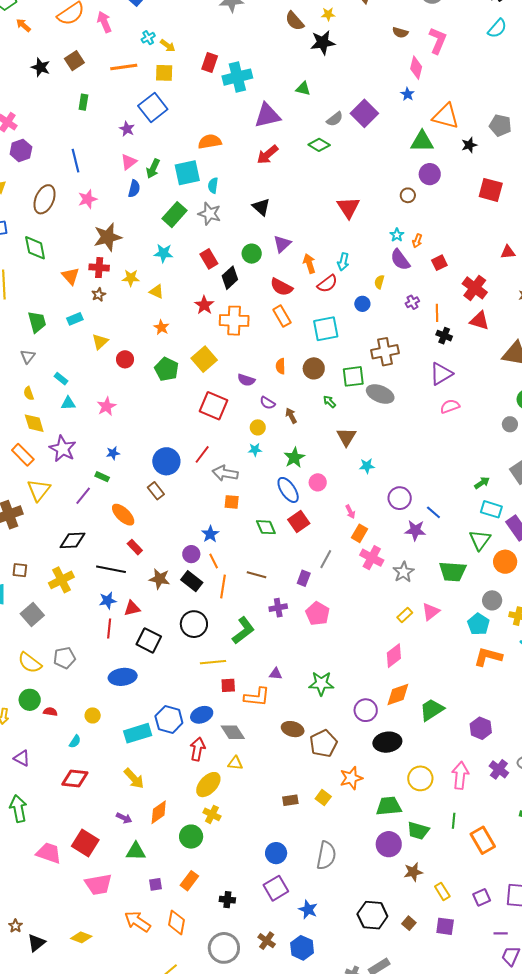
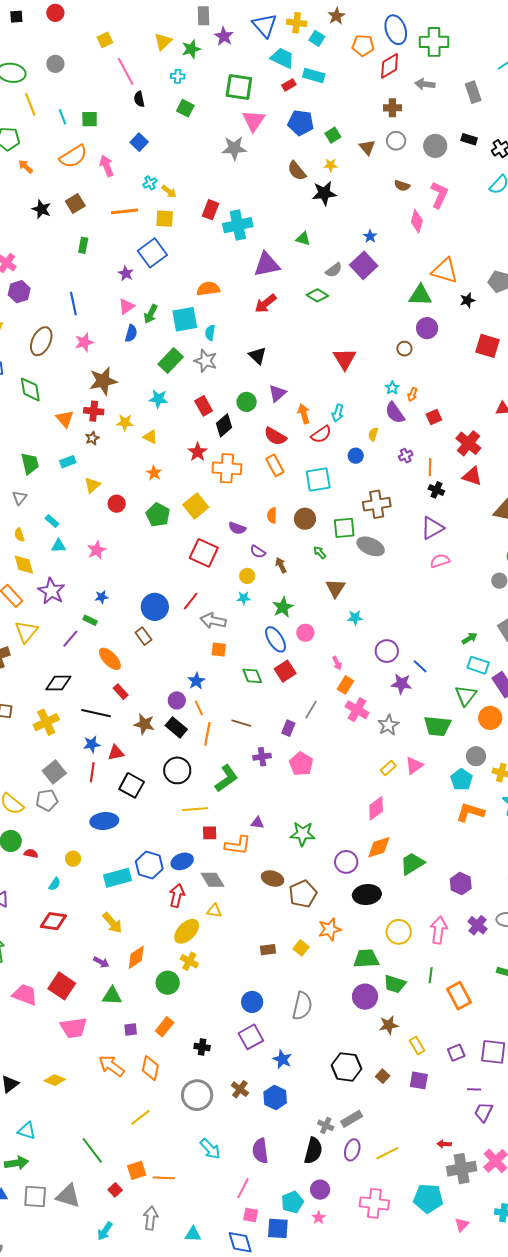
blue star: (408, 94) -> (370, 236), moved
gray square: (32, 615) -> (54, 772), moved

